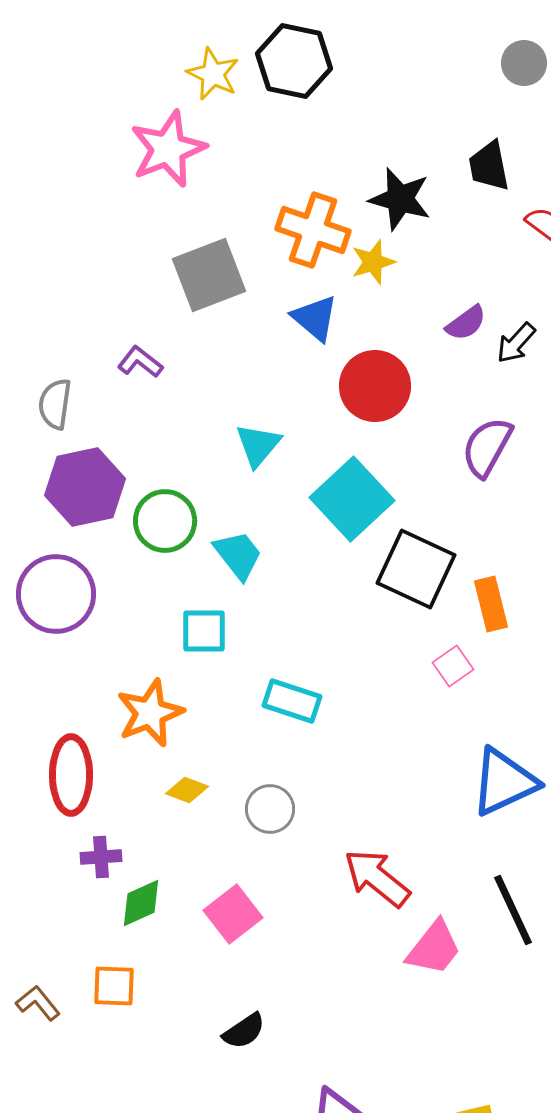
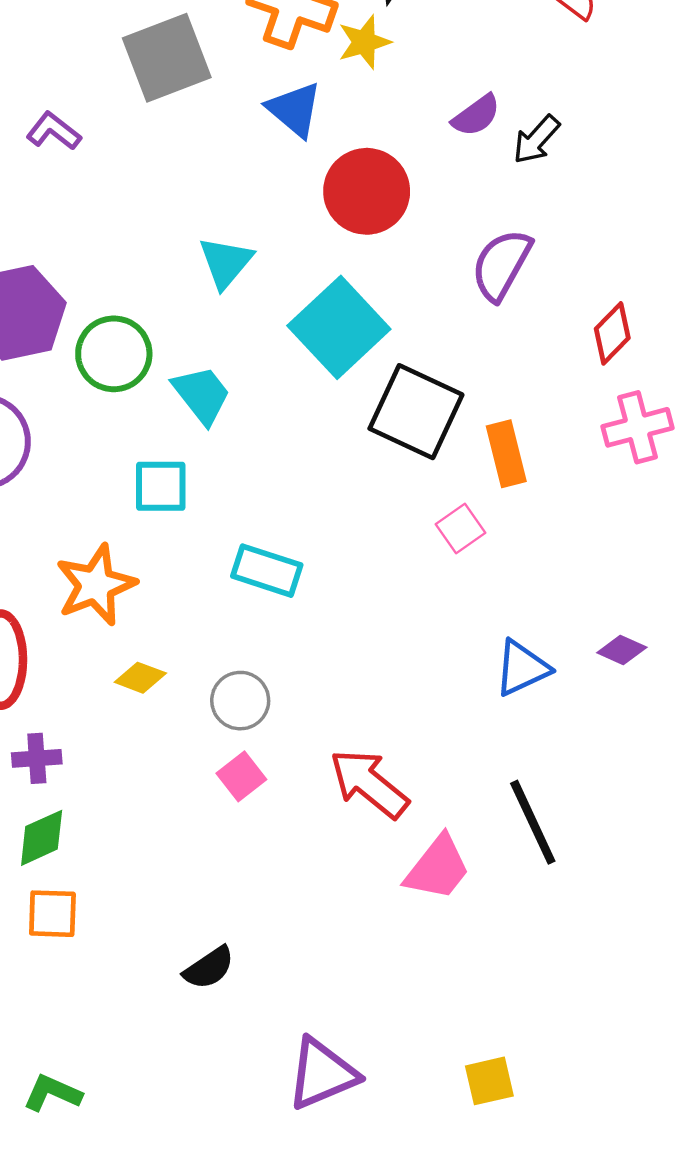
purple L-shape: (140, 362) -> (54, 131), moved
blue triangle: (504, 782) -> (522, 668), size x0.7
green diamond: (141, 903) -> (42, 838), moved
pink square: (233, 914) -> (241, 776), moved, size x0.7

